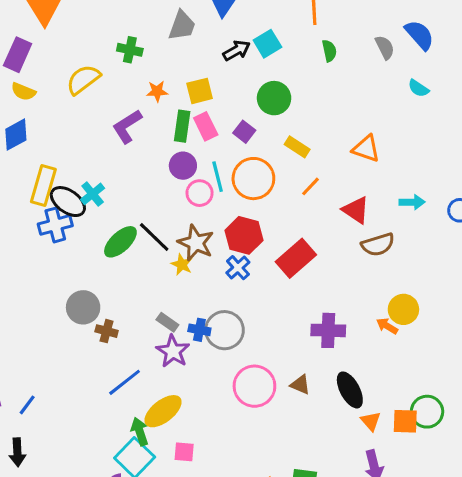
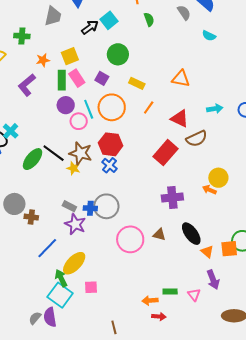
red rectangle: (296, 258) -> (166, 153), moved

